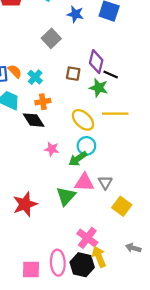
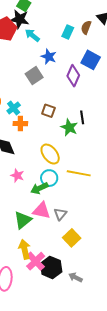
blue star: (75, 14) -> (49, 57), moved
purple diamond: (96, 62) -> (73, 76), moved
black line: (111, 75) -> (82, 117), turned 48
orange cross: (43, 102) -> (20, 124), moved
yellow line: (115, 114) -> (79, 173), moved
yellow arrow: (99, 257) -> (25, 249), moved
black hexagon: (82, 265) -> (51, 267), moved

